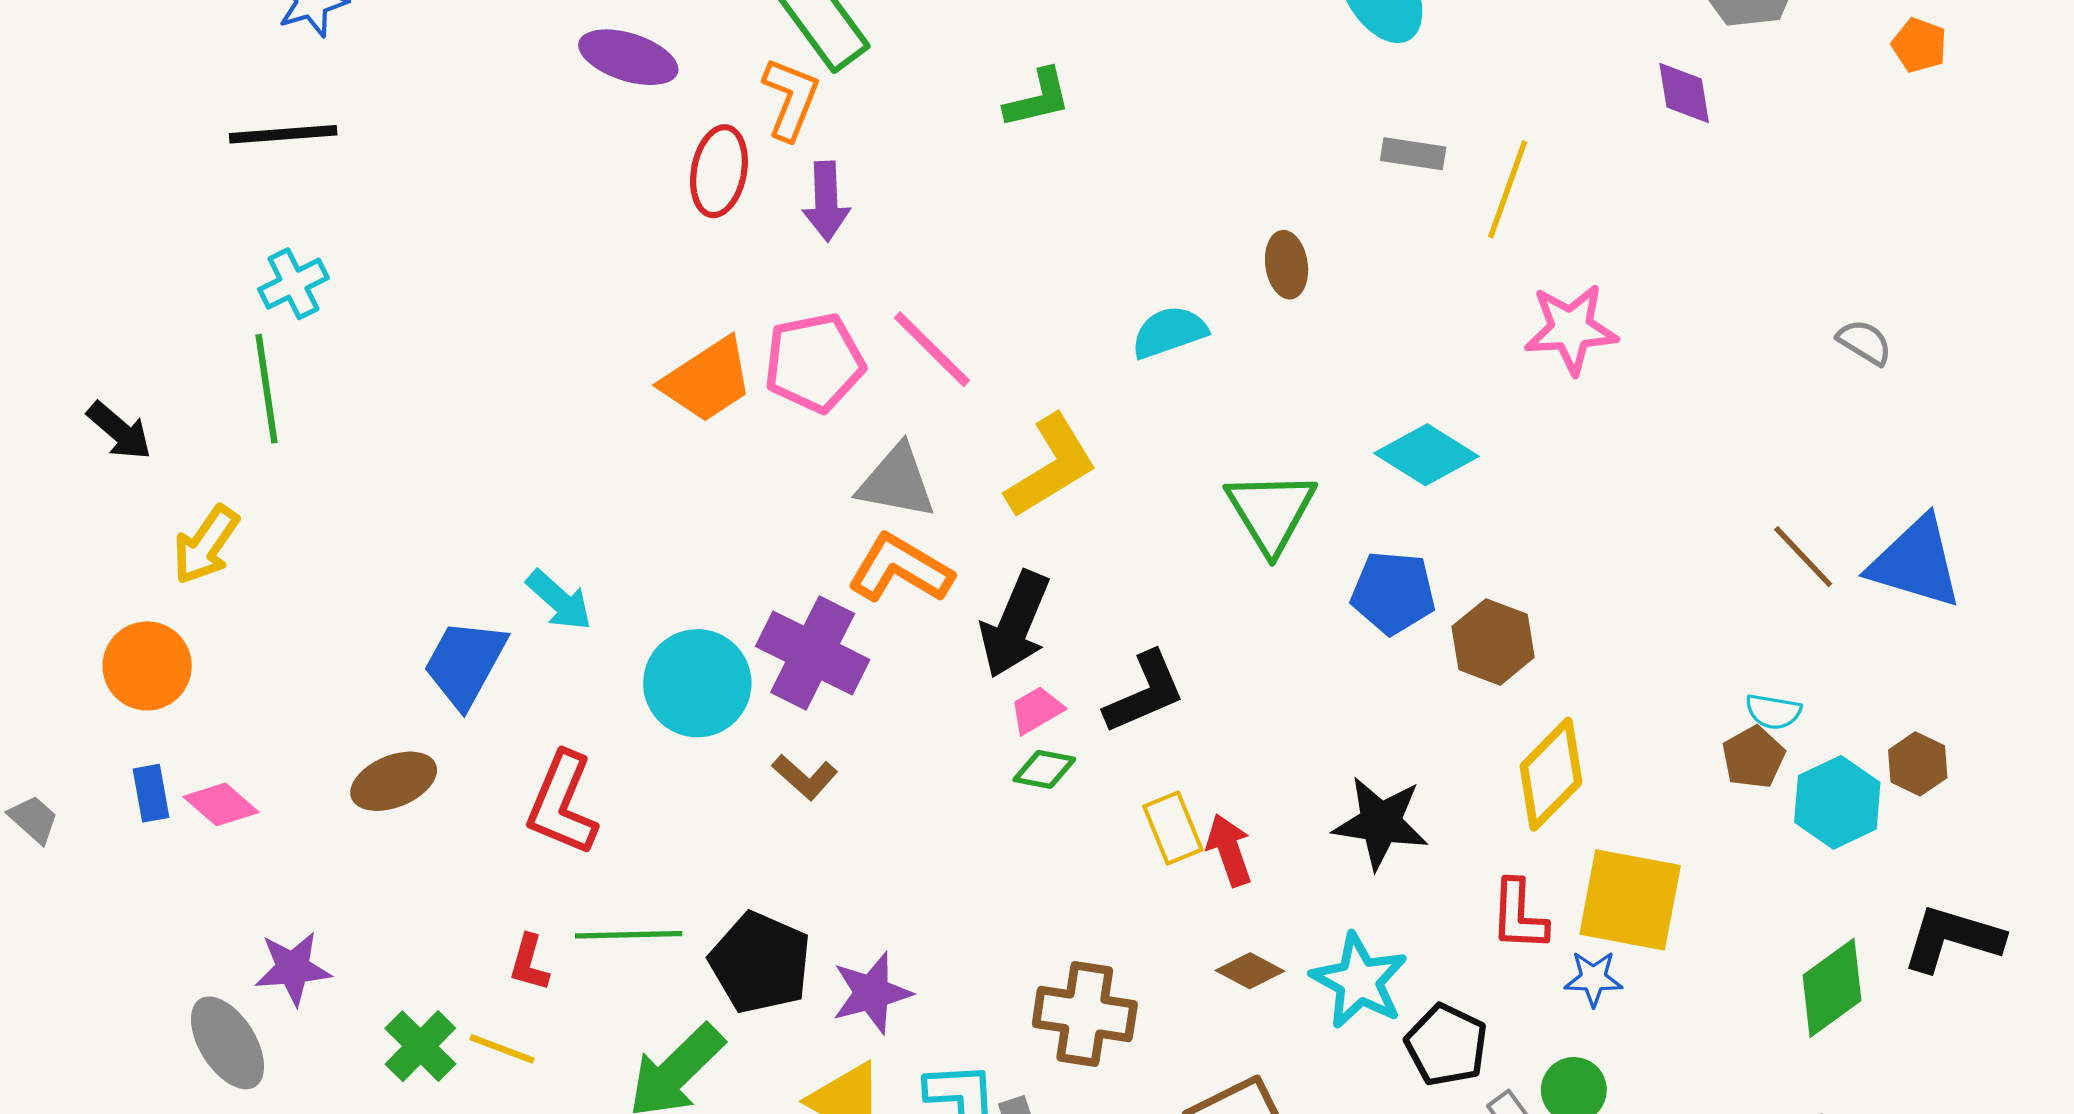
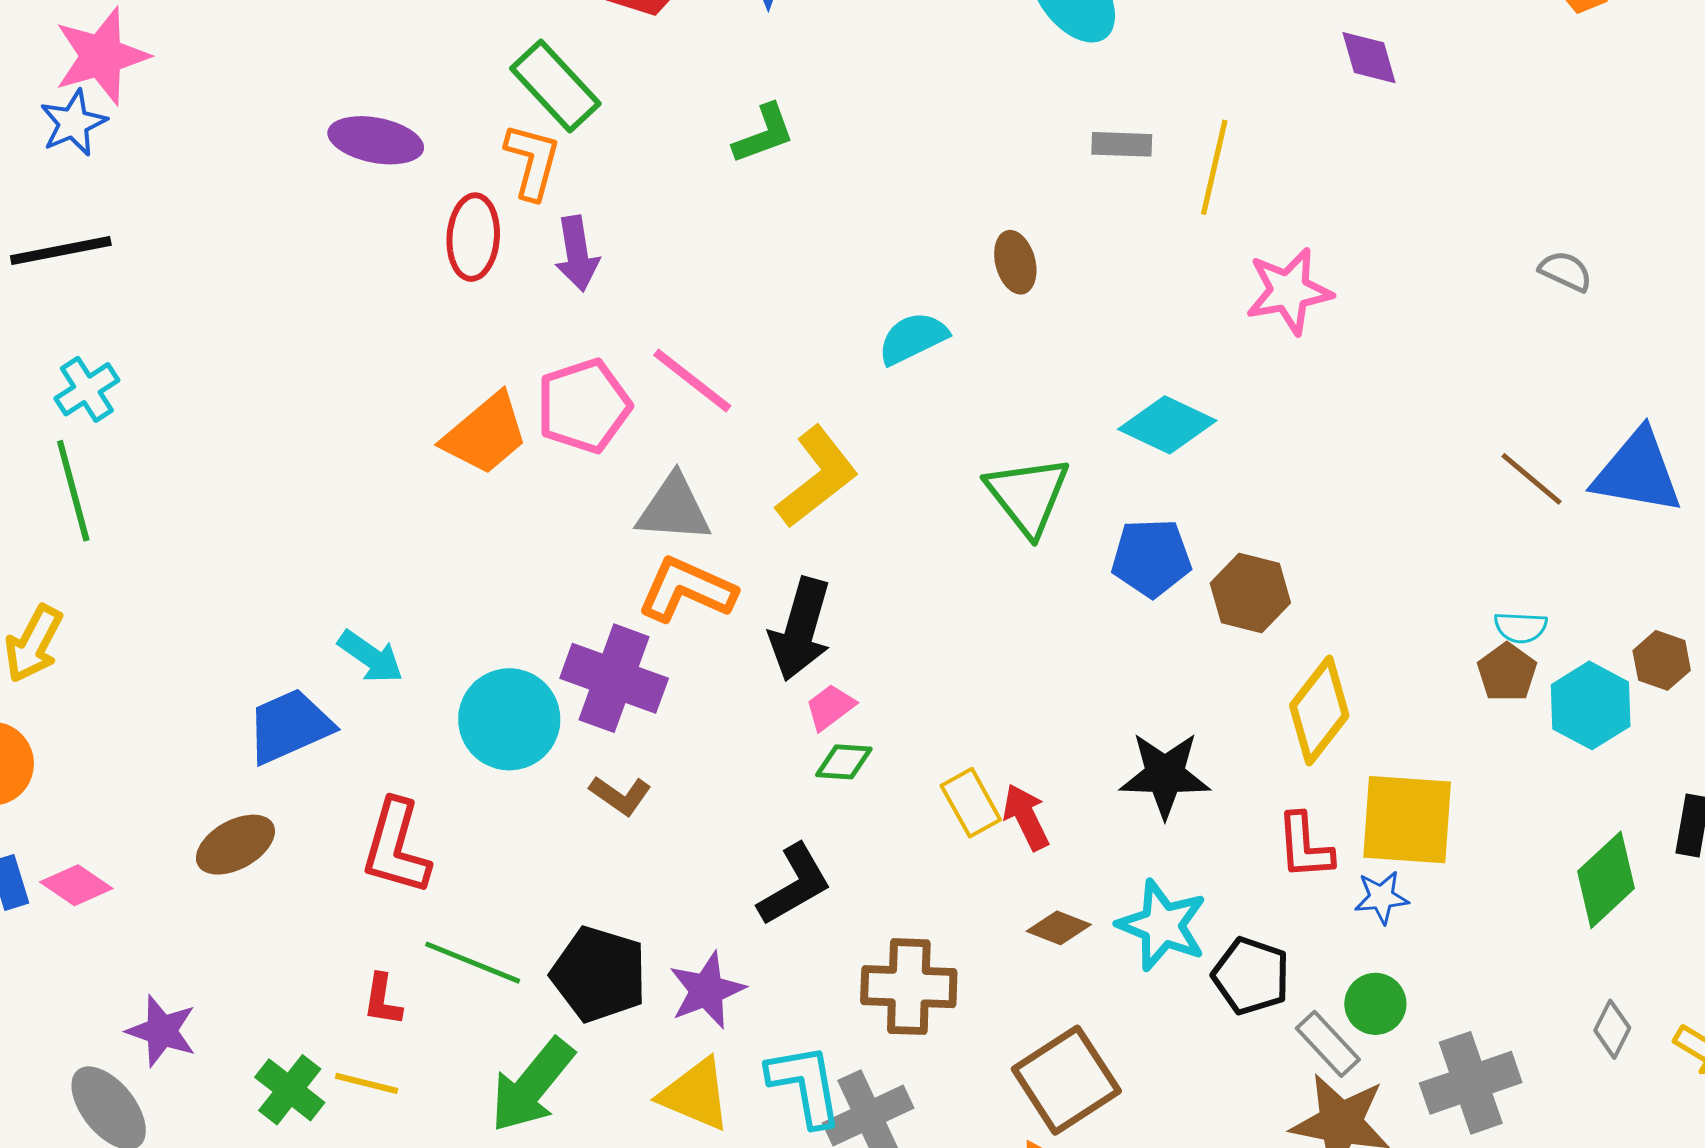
blue trapezoid: (465, 663) -> (289, 726), turned 44
black L-shape: (1145, 693) -> (795, 885), moved
green line: (629, 935) -> (473, 963), turned 30
purple star: (293, 968) -> (162, 1031), turned 30

